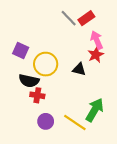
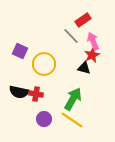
gray line: (69, 18) -> (71, 36), moved
black triangle: (79, 69) -> (84, 68), moved
black semicircle: (29, 81) -> (19, 92), moved
green arrow: (95, 110) -> (73, 99), moved

